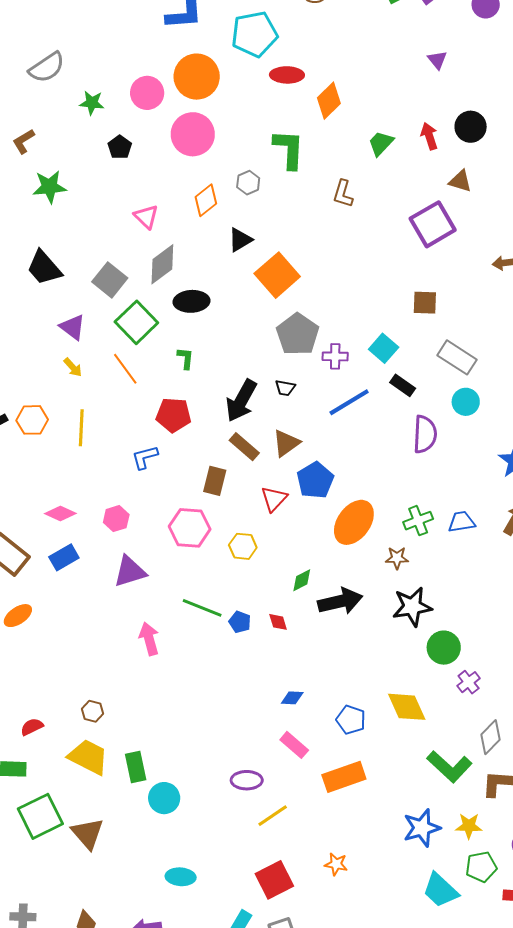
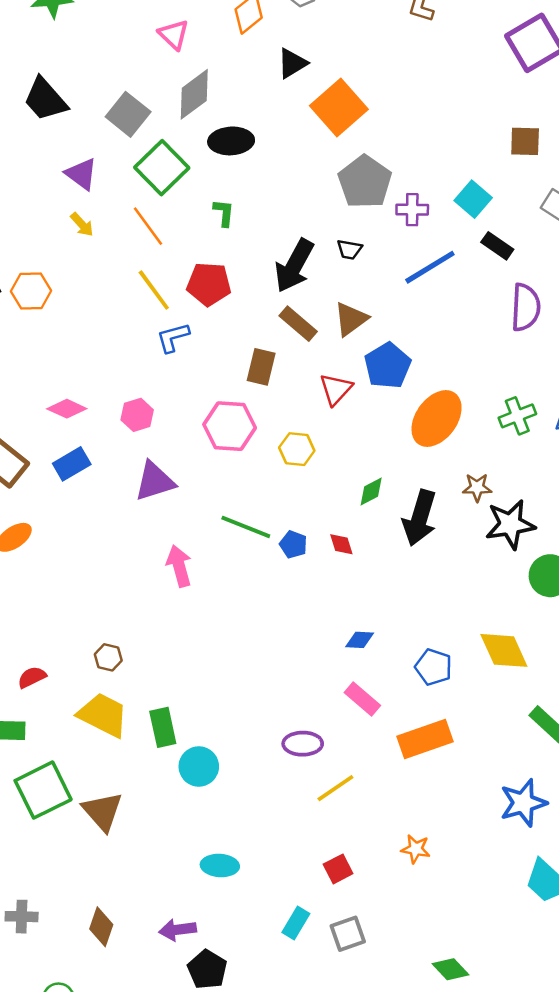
yellow line: (81, 428) -> (154, 290), moved, turned -39
brown star: (397, 558) -> (477, 487), moved
black arrow: (340, 601) -> (420, 518), turned 120
red square: (274, 880) -> (338, 869), size x0.6

